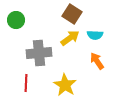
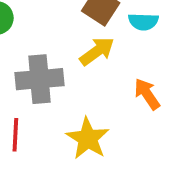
cyan semicircle: (95, 35) -> (143, 22), moved

